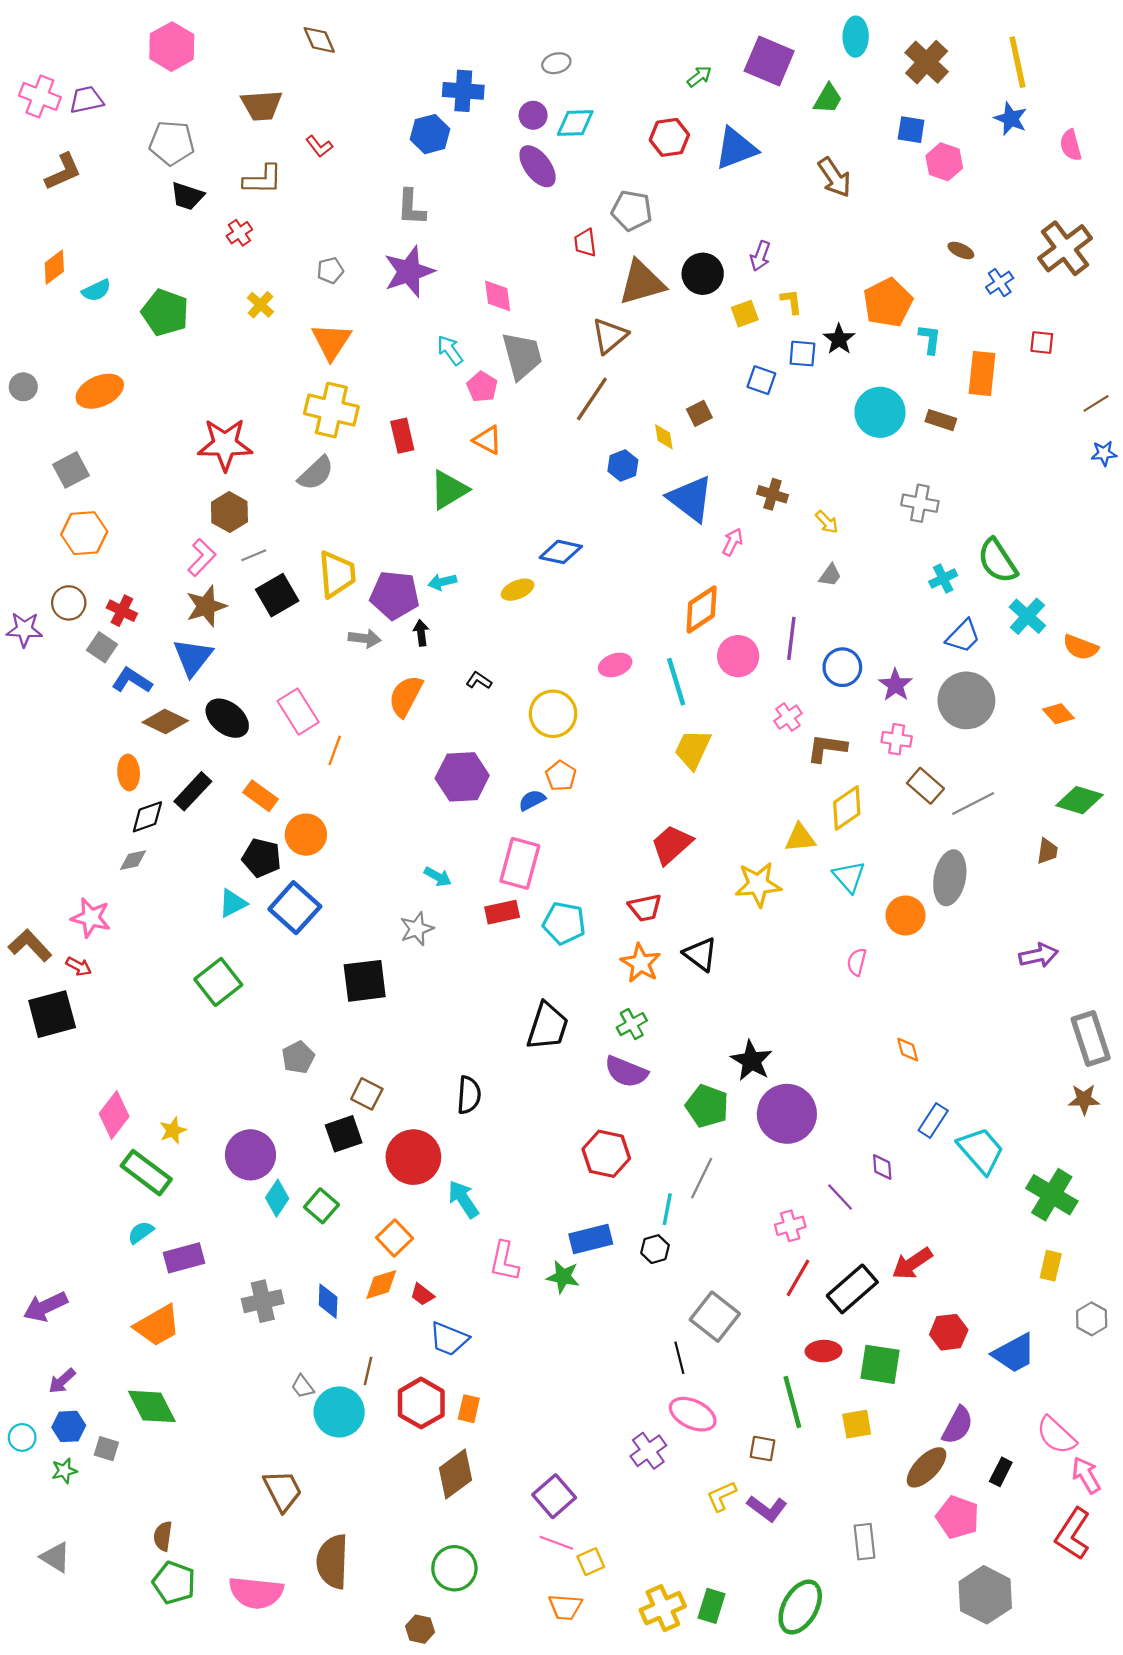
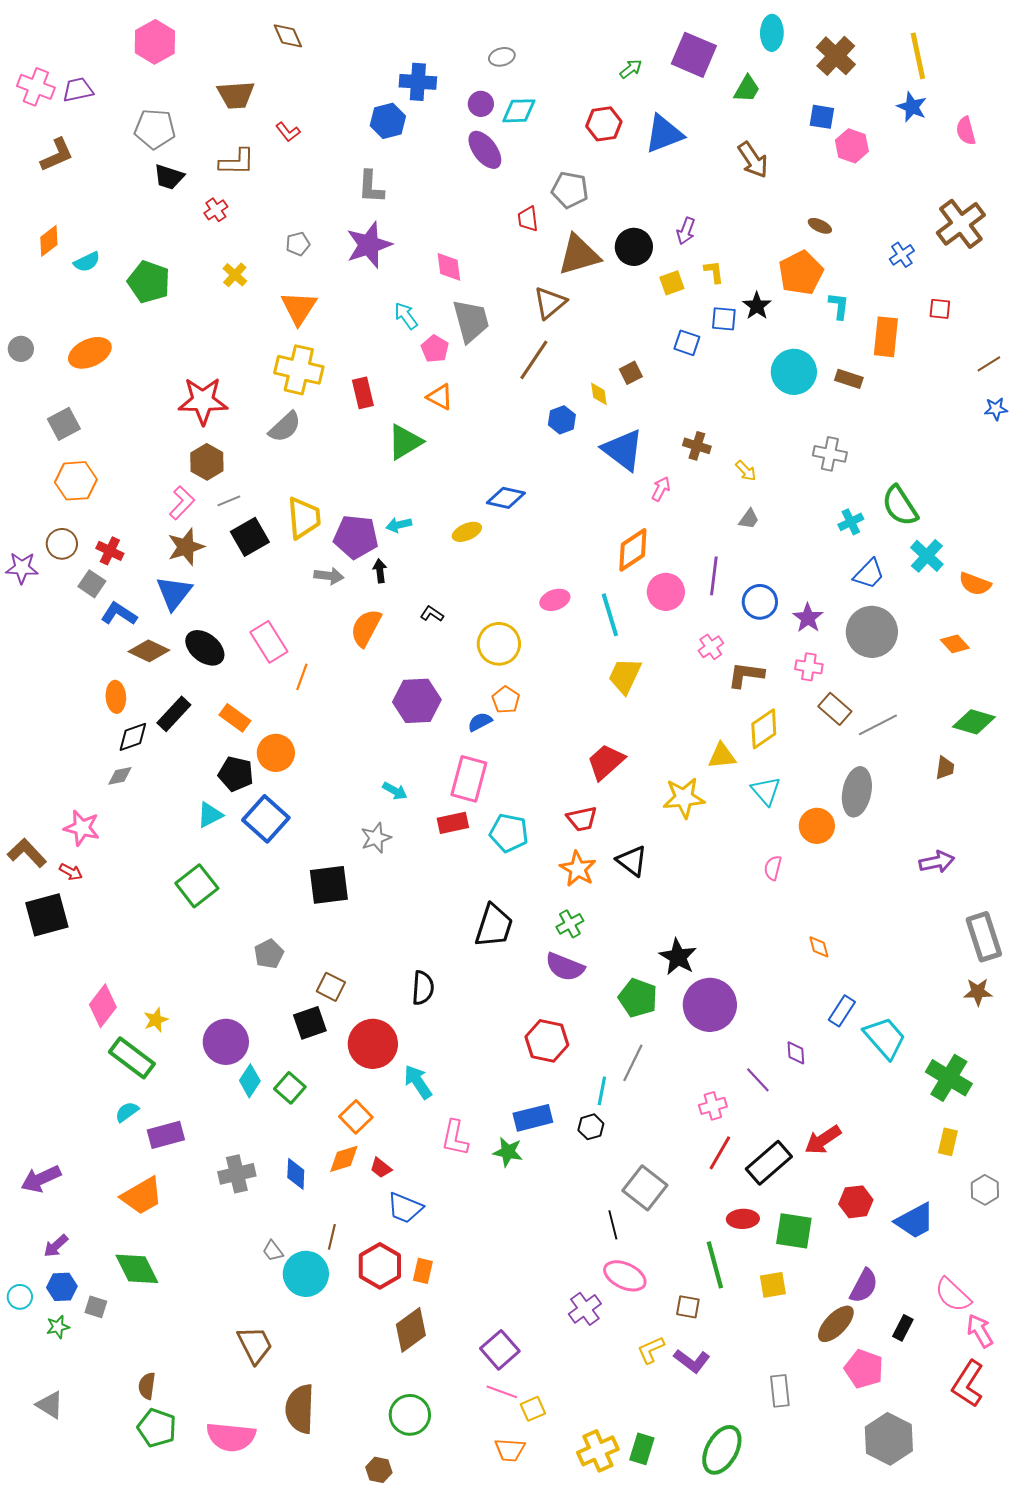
brown ellipse: (961, 250) -> (820, 226), moved

